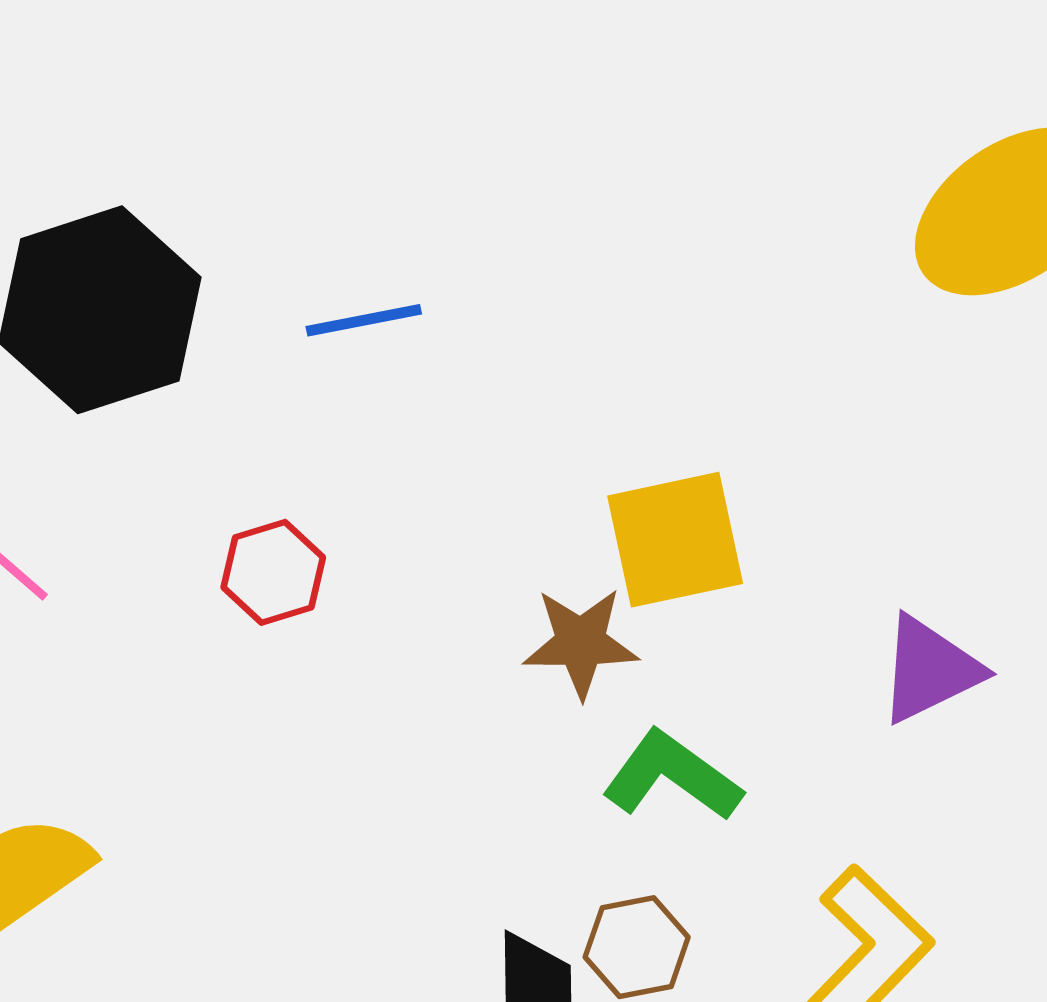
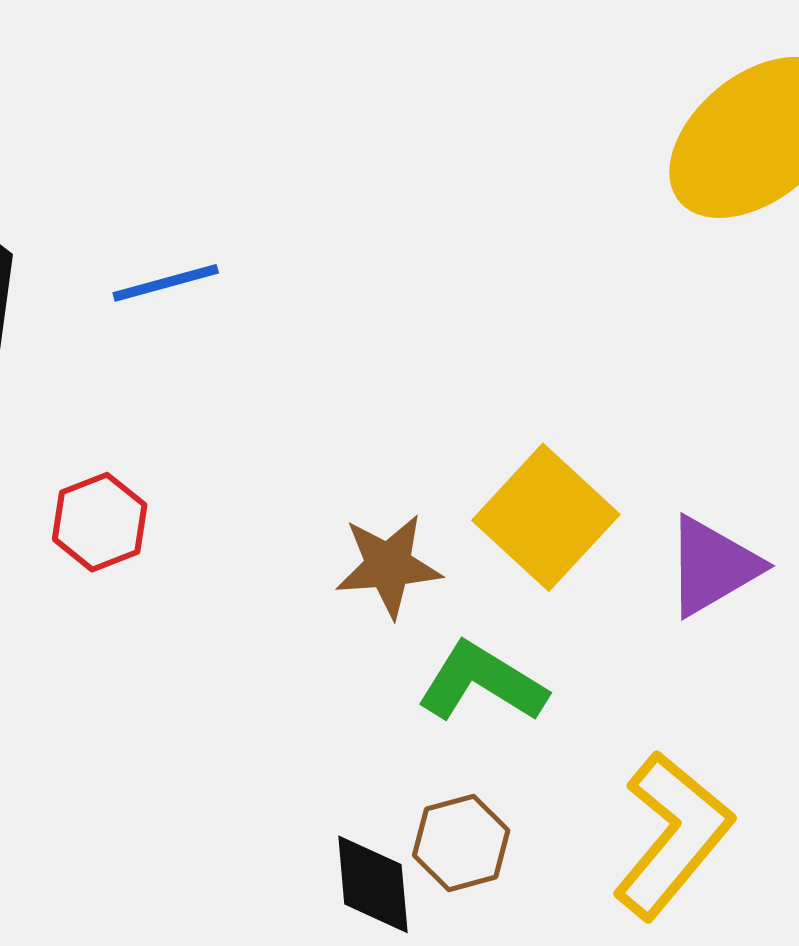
yellow square: (675, 540) -> (546, 517), moved, turned -31

